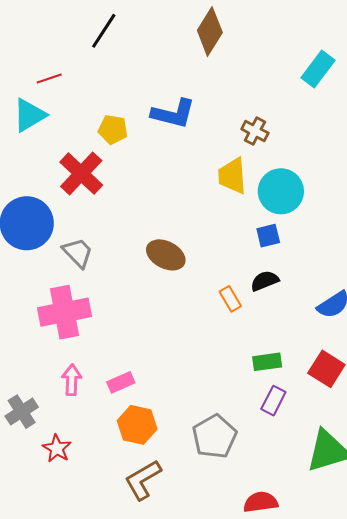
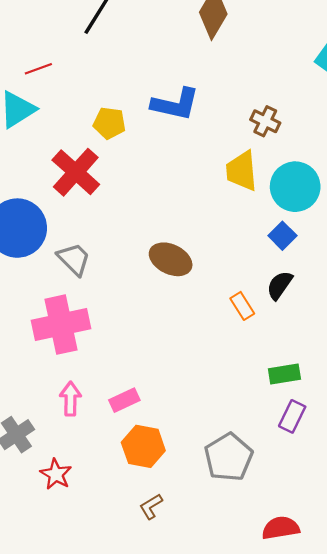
blue square: (268, 236) -> (282, 236), turned -30
black semicircle: (265, 281) -> (280, 285), turned -32
brown L-shape: (143, 480) -> (151, 506), size x0.6

